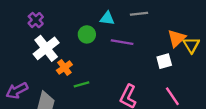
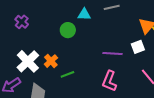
purple line: (122, 42) -> (112, 54), moved
white cross: (46, 48) -> (28, 61), moved

